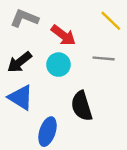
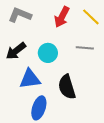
red arrow: (63, 35) -> (62, 17), moved, turned 80
blue triangle: (21, 97) -> (30, 79), moved, turned -40

